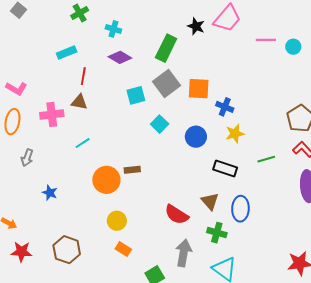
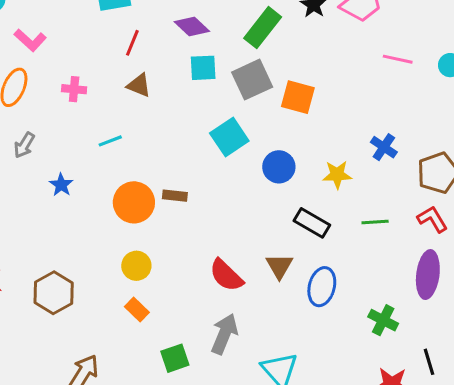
pink line: (266, 40) -> (398, 59), moved
cyan square: (136, 95) -> (203, 68), moved
brown triangle: (79, 102) -> (139, 85), moved
blue cross: (225, 107) -> (384, 147), moved
pink cross: (52, 114) -> (74, 89), size x0.7
cyan square: (160, 124) -> (229, 137), size x1.4
blue star: (50, 193) -> (61, 185), moved
green cross: (217, 233) -> (383, 320), moved

